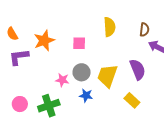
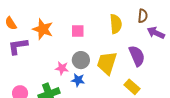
yellow semicircle: (109, 27) -> (116, 24), moved
orange star: (44, 41) -> (43, 29), turned -30
blue star: (86, 95) -> (78, 80), moved

